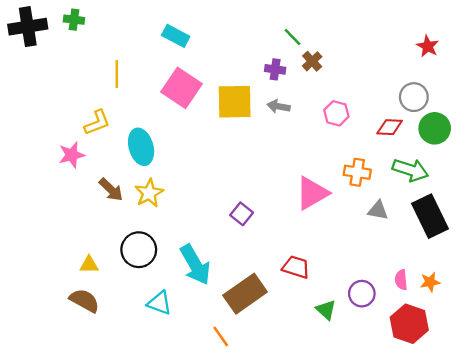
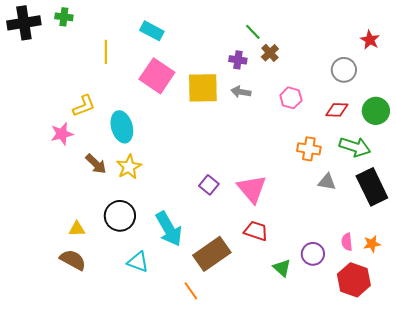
yellow line: (117, 74) -> (106, 52), moved
gray circle: (414, 97) -> (344, 70), moved
pink triangle: (312, 193) -> (252, 189), moved, turned -40

